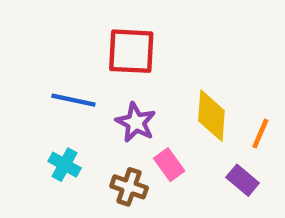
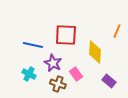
red square: (131, 51) -> (66, 35), moved
purple star: (136, 122) -> (53, 63), moved
orange line: (260, 133) -> (117, 31), moved

